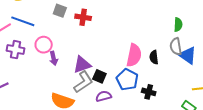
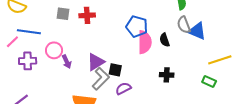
blue pentagon: (127, 80) -> (137, 27), moved

